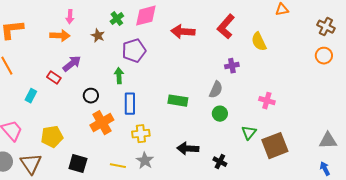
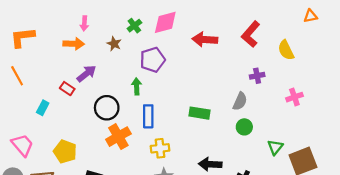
black circle: (91, 96) -> (107, 108), size x1.5
pink cross: (267, 101) -> (294, 97), moved, turned -35
yellow pentagon: (52, 137) -> (65, 151), turned 30

